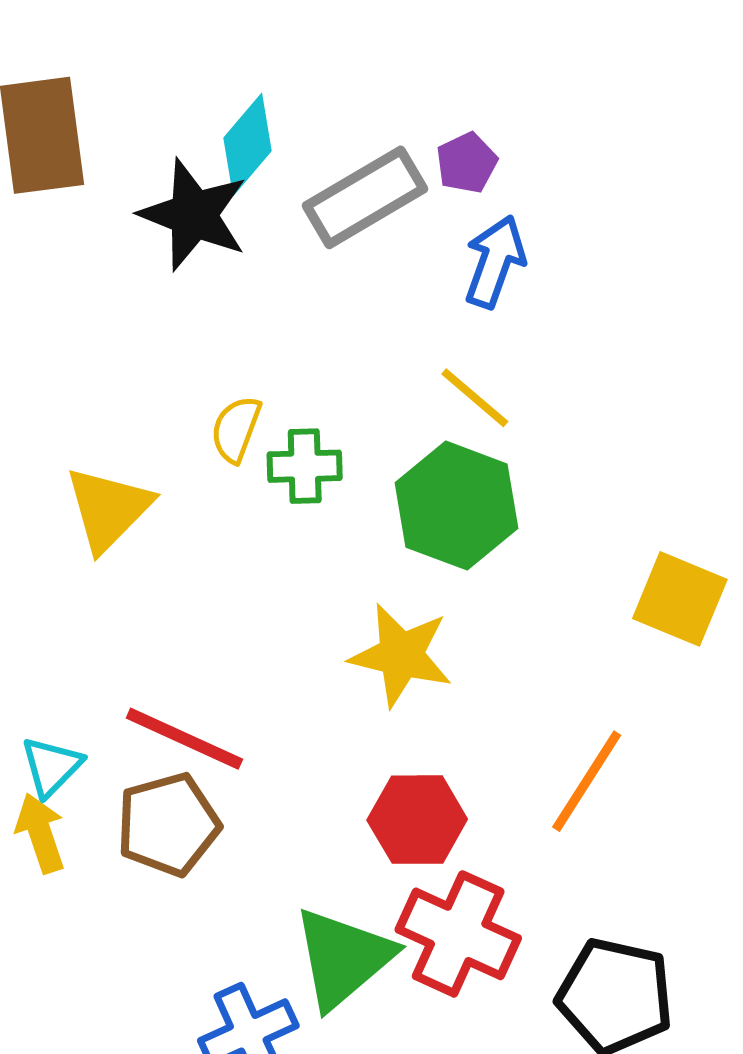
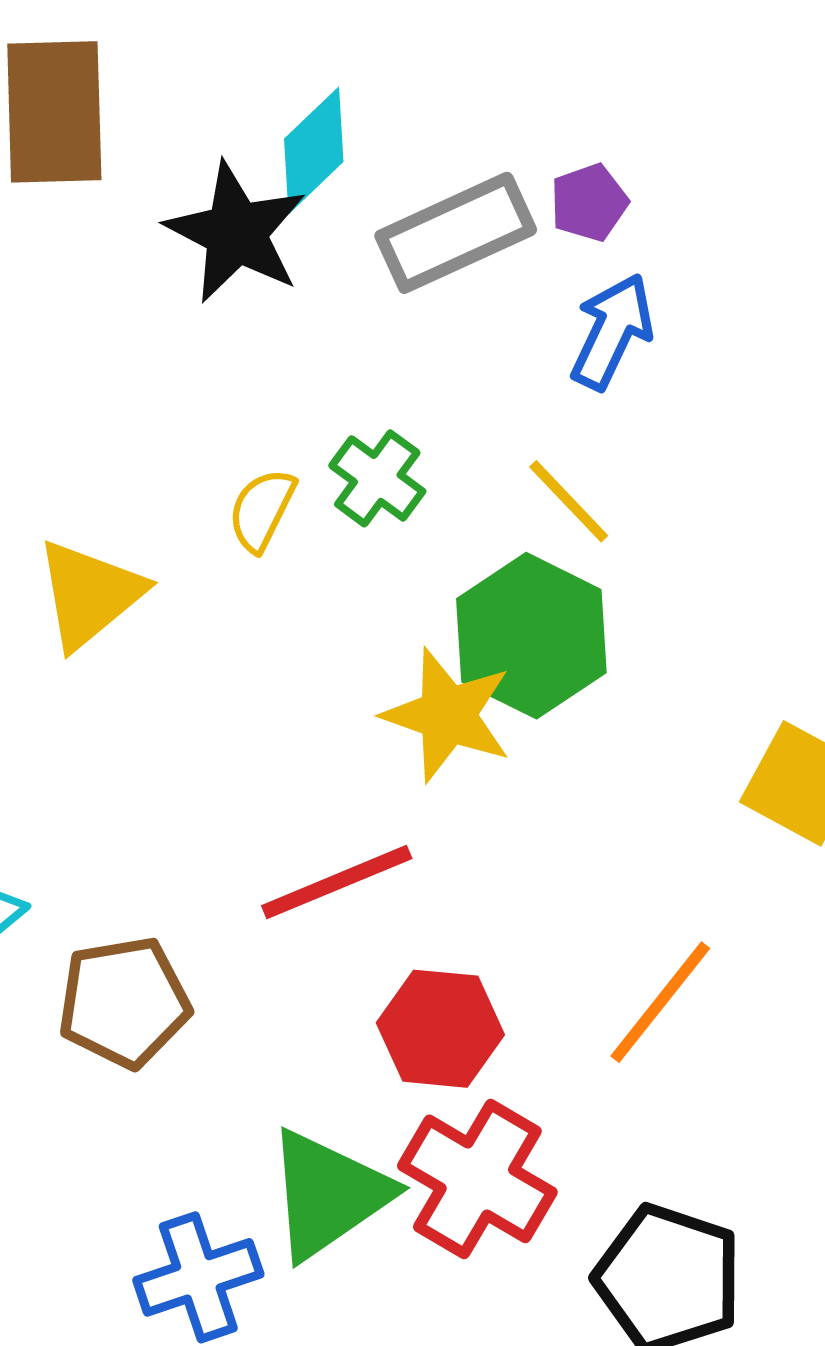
green cross: (305, 466) -> (377, 478), moved, turned 32
yellow star: (401, 655) -> (447, 715), moved
red line: (184, 739) -> (337, 882), moved, turned -53

